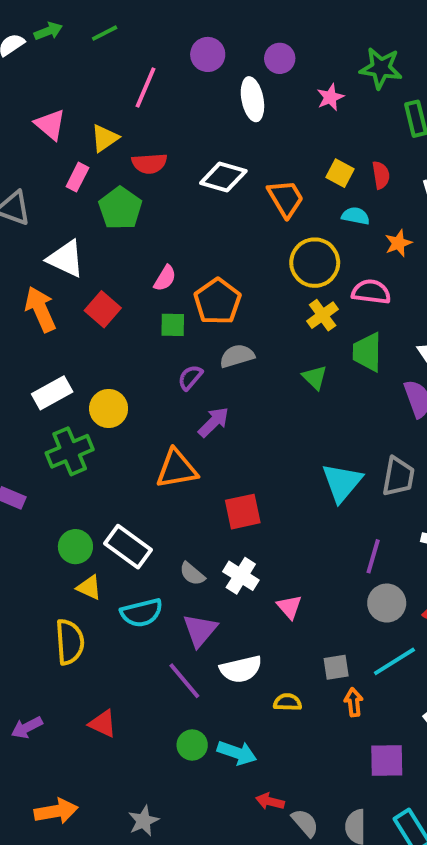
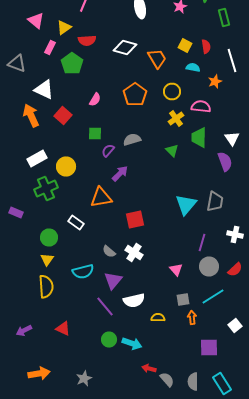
yellow circle: (315, 263) -> (172, 92), size x0.7
orange pentagon: (217, 302) -> (135, 94), moved
green square: (173, 325) -> (95, 134), moved
white rectangle: (128, 547) -> (76, 222), moved, size x0.7
yellow triangle: (89, 587) -> (47, 260), moved, turned 40
pink triangle: (289, 607) -> (176, 270), moved

